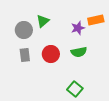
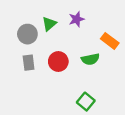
orange rectangle: (96, 20) -> (110, 41), moved, turned 49
purple star: (78, 28) -> (77, 19), moved

